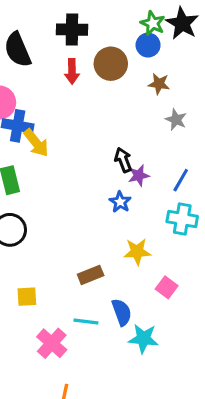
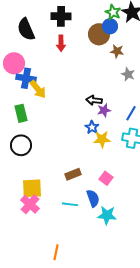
brown circle: (111, 64) -> (99, 34), moved
black arrow: (123, 160) -> (94, 100), turned -63
yellow star: (137, 252) -> (102, 139), moved
pink square: (167, 287) -> (106, 178), moved
yellow square: (27, 297) -> (32, 188), size x1.5
pink cross: (52, 343) -> (30, 204), moved

